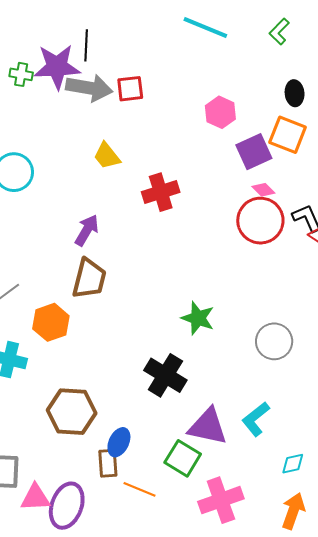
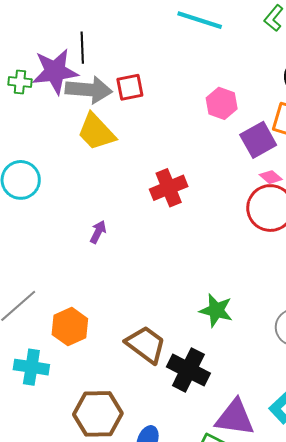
yellow trapezoid: (107, 156) -> (96, 132), moved, size x1.4
purple arrow: (87, 230) -> (98, 232), size x0.7
brown trapezoid: (89, 279) -> (146, 344), moved, turned -63

